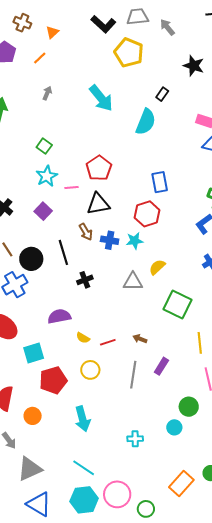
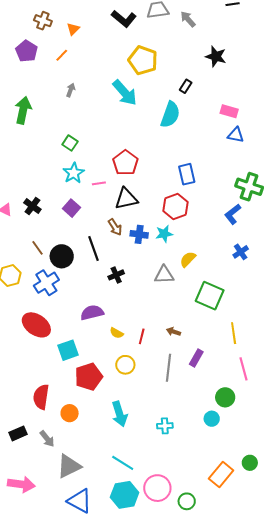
yellow pentagon: (129, 53) -> (143, 60), moved
red line: (108, 342) -> (142, 336), turned -56
cyan cross: (135, 439) -> (165, 426), moved

